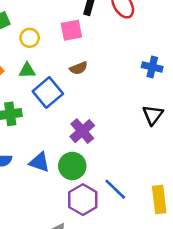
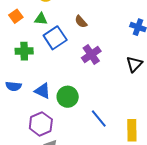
brown semicircle: (79, 68) -> (81, 22), turned 64
purple cross: (82, 131) -> (91, 55), moved
purple hexagon: (83, 200) -> (41, 124), moved

